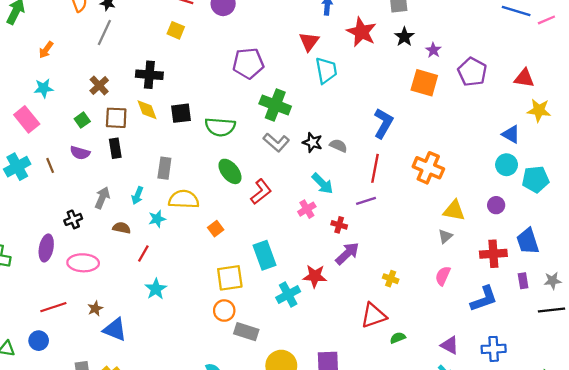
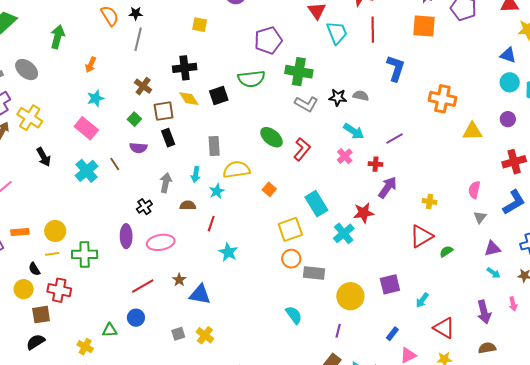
green semicircle: (220, 127) -> (251, 79), moved
red line: (375, 168) -> (373, 30), moved
gray triangle: (445, 236) -> (480, 217), moved
purple triangle: (450, 345) -> (492, 249), turned -30

